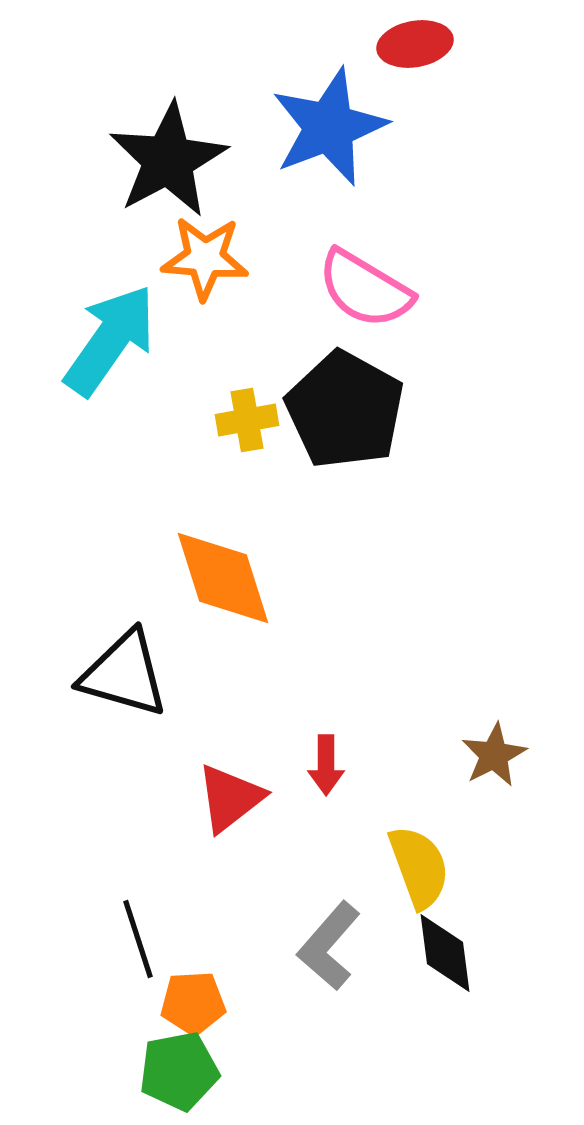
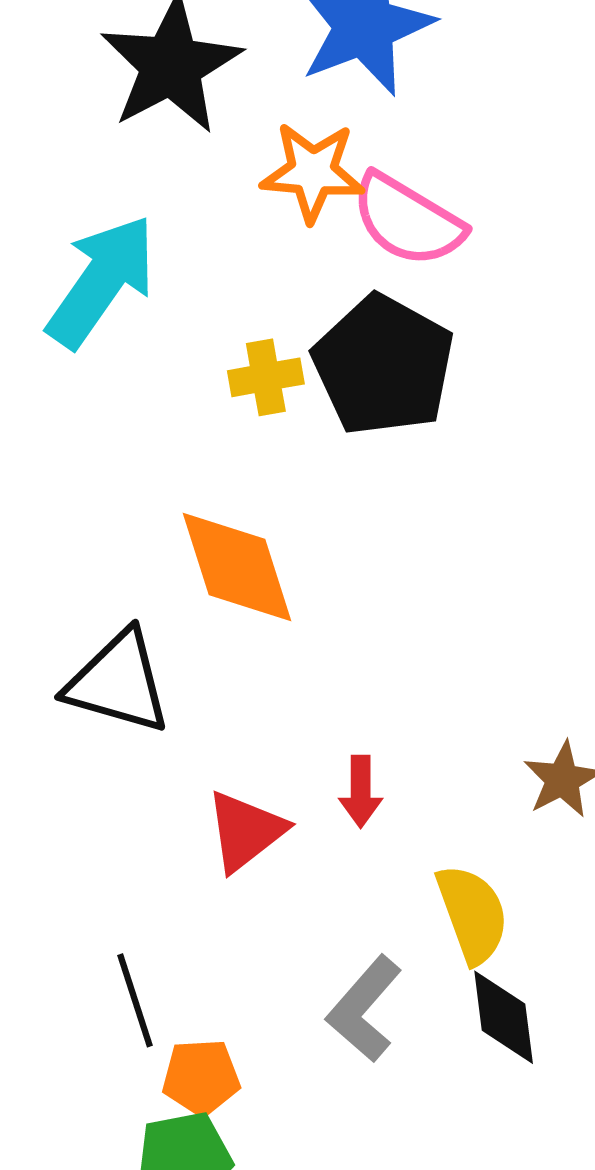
orange star: (205, 258) -> (313, 172), moved

